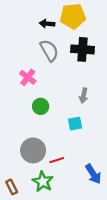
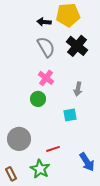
black cross: (83, 49) -> (77, 46), turned 35
pink cross: (28, 77) -> (46, 78), moved
gray circle: (33, 150) -> (19, 139), moved

